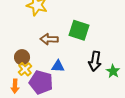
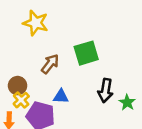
green square: (79, 30) -> (86, 53), turned -35
brown arrow: (49, 39) -> (50, 64), turned 126

